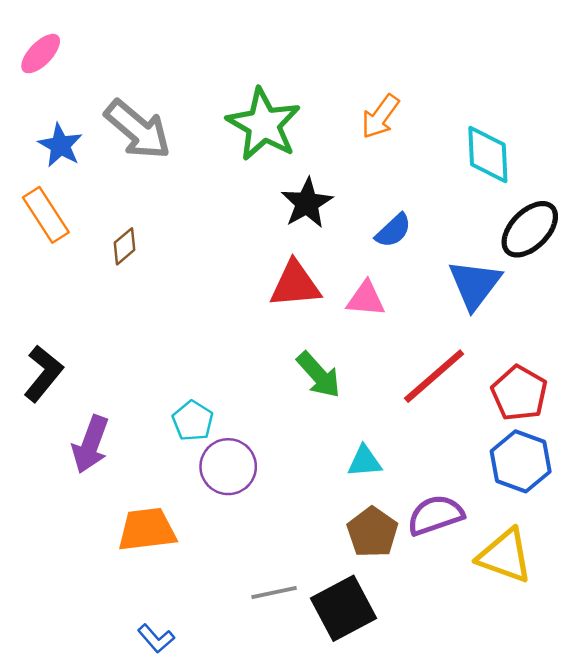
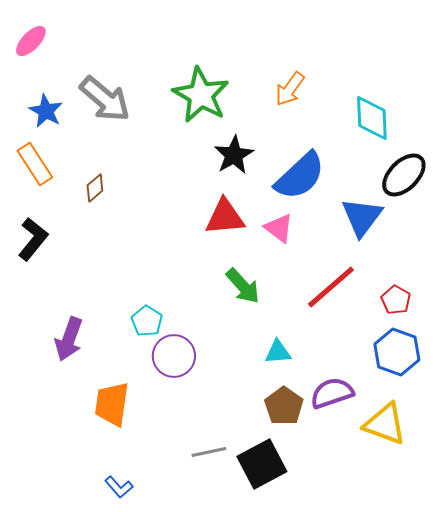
blue semicircle: (393, 231) -> (300, 176), size x1.8
pink triangle: (366, 299) -> (279, 228), turned 32
black L-shape: (43, 374) -> (33, 239), moved
red pentagon: (519, 393) -> (396, 300), size x0.7
orange trapezoid: (147, 530) -> (112, 404), turned -75

